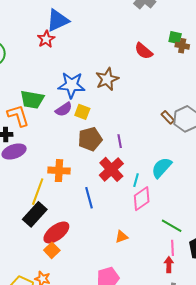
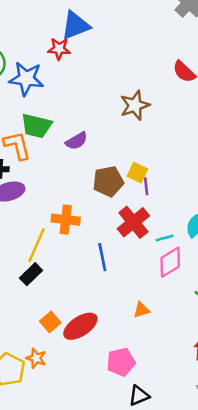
red star: (46, 39) -> (59, 49), turned 30
blue star: (72, 85) -> (26, 79), moved
yellow square: (82, 112) -> (137, 173), moved
cyan line: (136, 180) -> (164, 238), turned 56
black rectangle: (35, 214) -> (31, 274), size x0.7
red ellipse: (56, 232) -> (80, 326), moved

